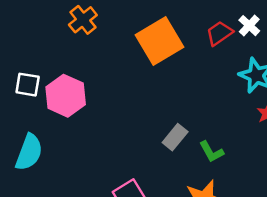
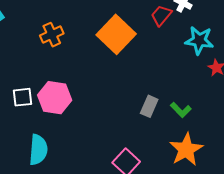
orange cross: (83, 20) -> (52, 35), turned 30

